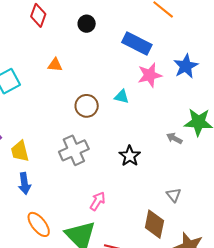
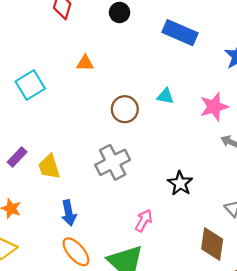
pink star: (150, 75) -> (214, 107), moved
black star: (130, 156) -> (180, 183), moved
blue arrow: (24, 183) -> (69, 213), moved

